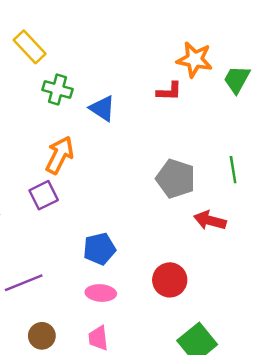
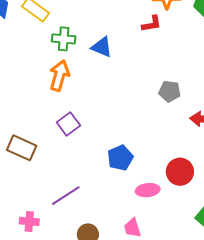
orange arrow: (60, 155) -> (59, 76), moved
gray pentagon: (176, 179) -> (170, 91), size x0.7
pink ellipse: (101, 293) -> (148, 190), moved

